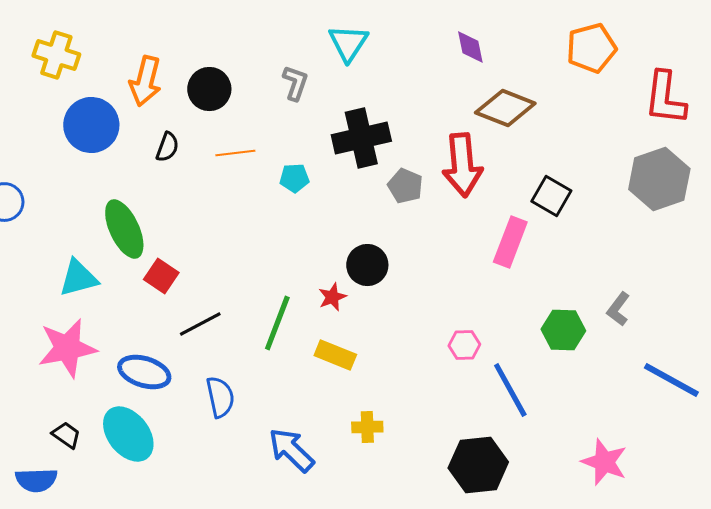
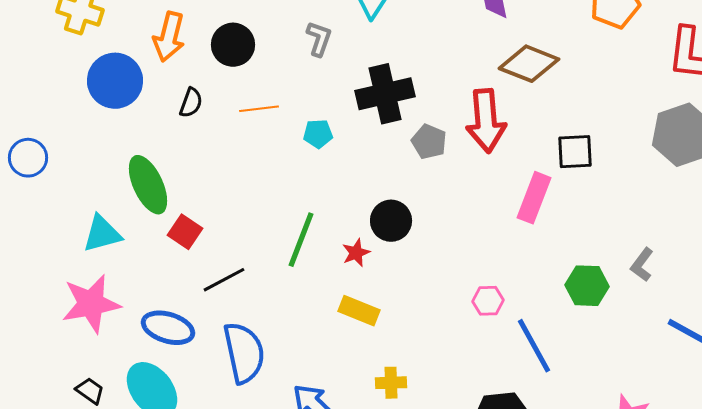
black square: (551, 196) -> (575, 152), turned -33
green line: (277, 323) -> (301, 240), moved
blue semicircle: (220, 397) -> (244, 353), size x1.5

